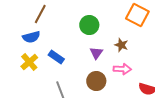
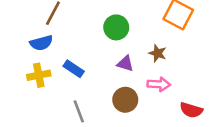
purple triangle: (96, 53) -> (125, 64), turned -48
yellow cross: (29, 62) -> (39, 75), turned 30

